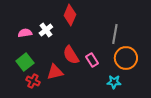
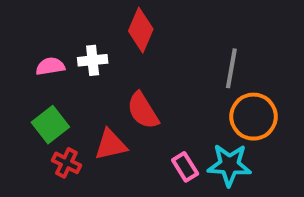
white cross: (46, 30) -> (93, 60), turned 32
pink rectangle: (92, 60) -> (185, 167), moved
cyan star: (114, 82) -> (229, 165), size x1.5

